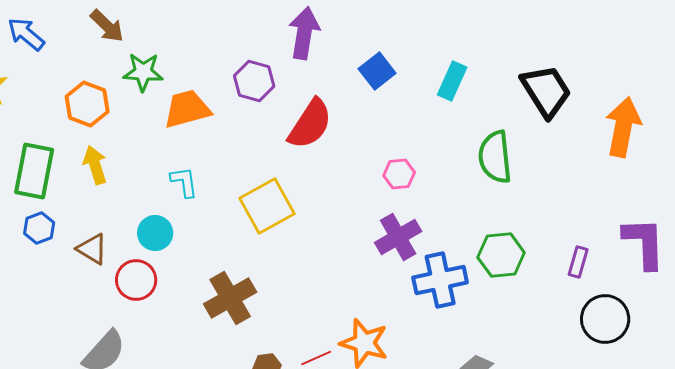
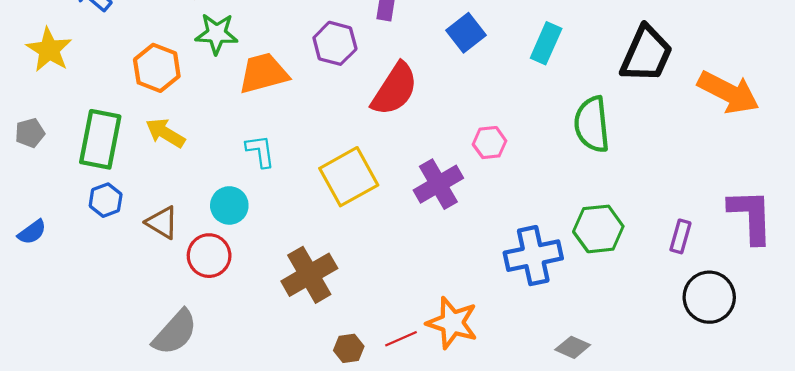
black trapezoid: (546, 91) -> (646, 54), turned 56
orange arrow: (623, 127) -> (728, 92), turned 106
yellow arrow: (95, 165) -> (165, 133), turned -42
purple cross: (398, 237) -> (438, 184), moved

